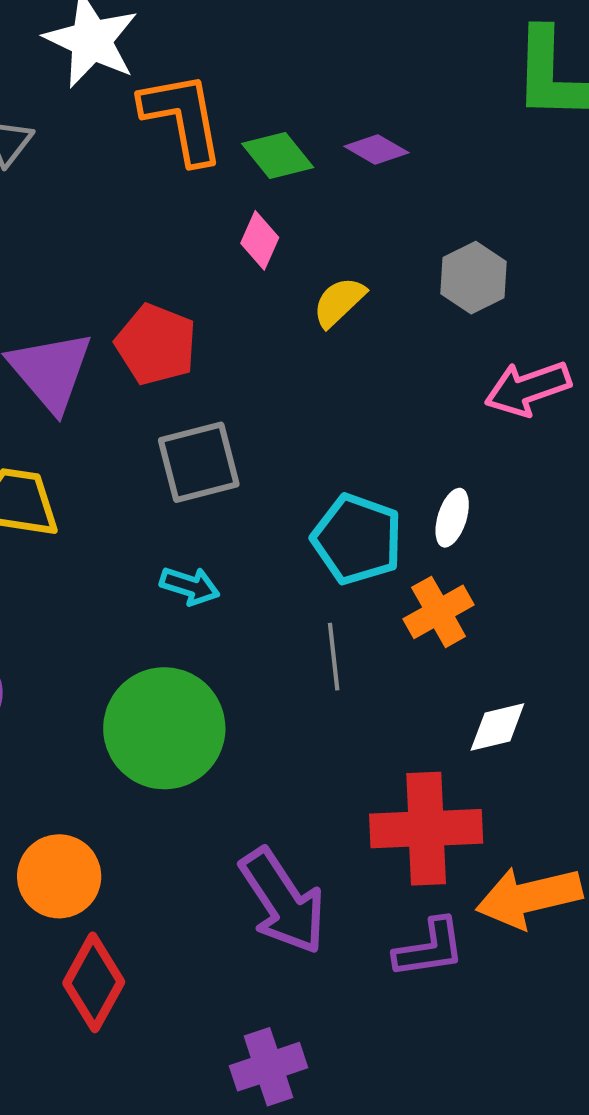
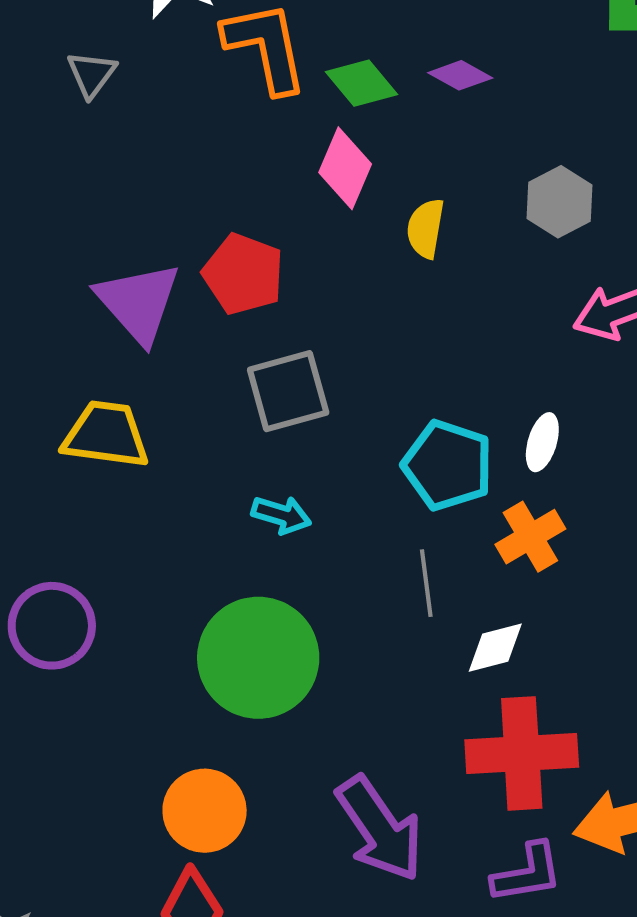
pink diamond: (260, 240) -> (345, 168), size x1.4
yellow semicircle: (339, 302) -> (425, 228), turned -36
white diamond: (497, 727) -> (495, 648), moved
orange circle: (59, 876) -> (205, 811), moved

